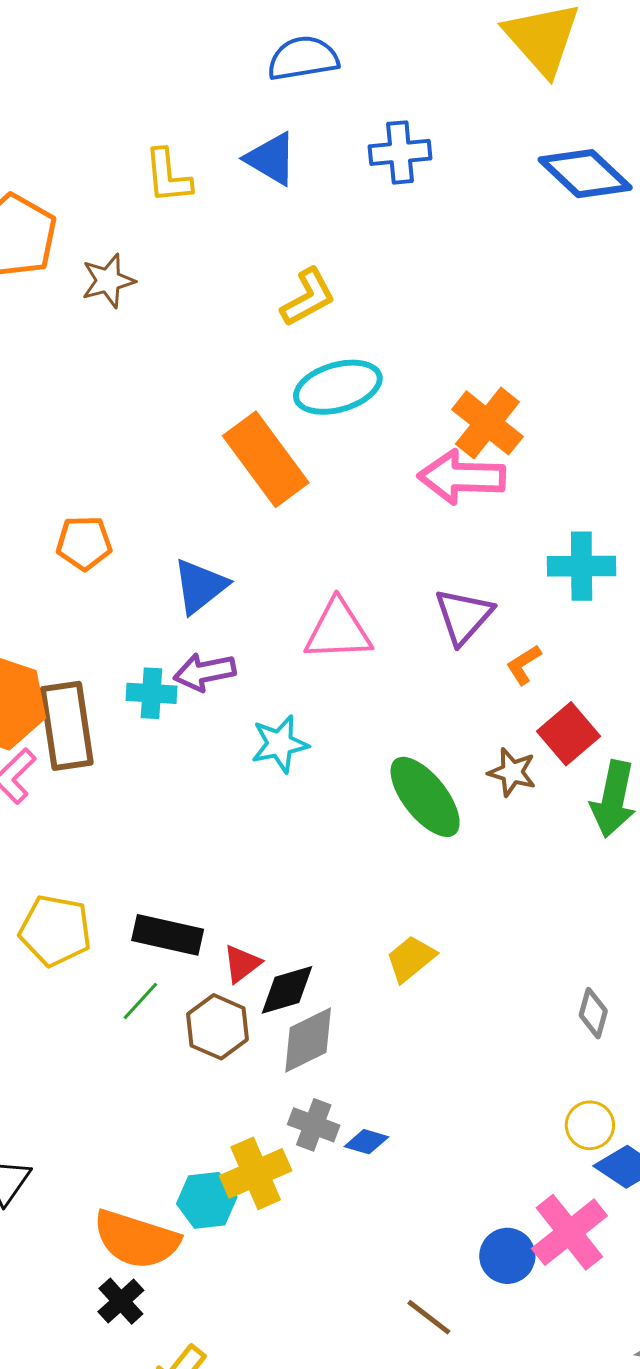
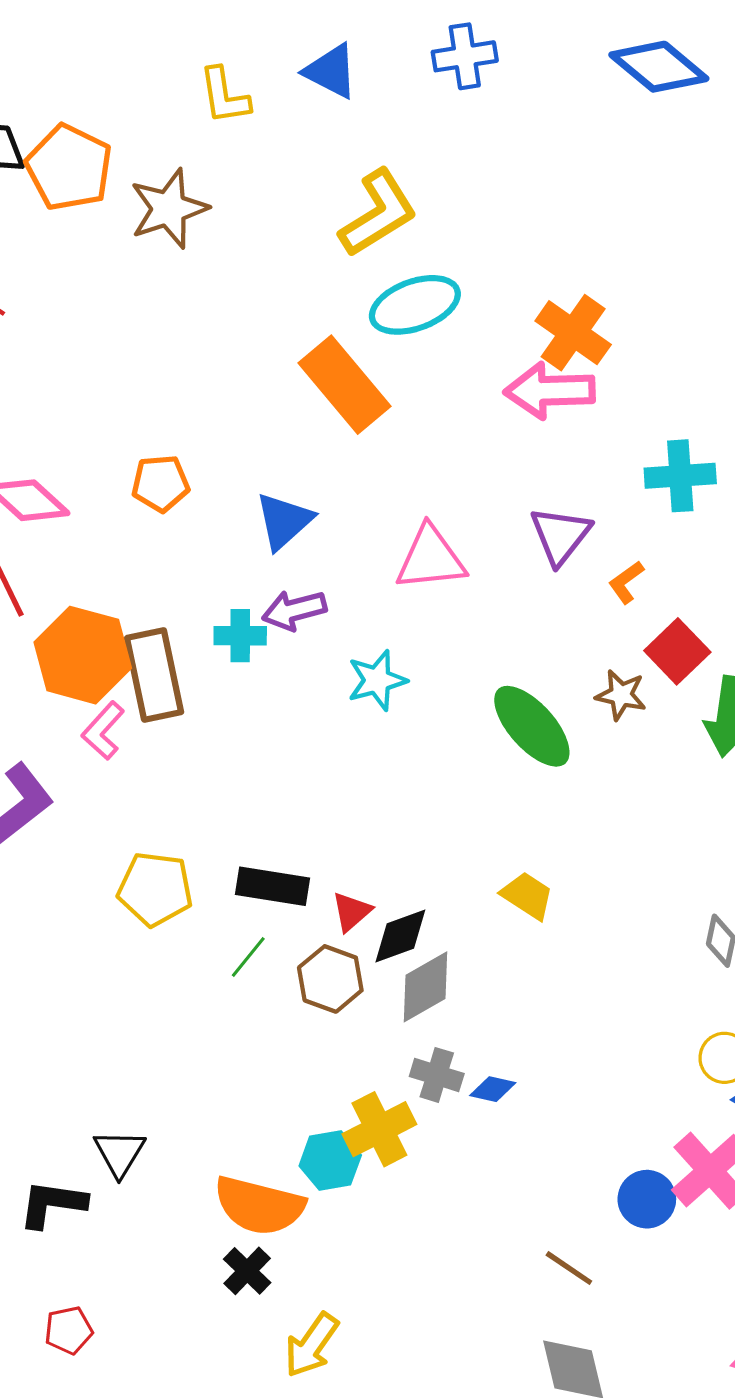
brown star: (108, 281) -> (169, 209), size x1.4
yellow L-shape: (308, 297) -> (378, 213), size x1.4
yellow trapezoid: (411, 959) -> (527, 896), turned 76

